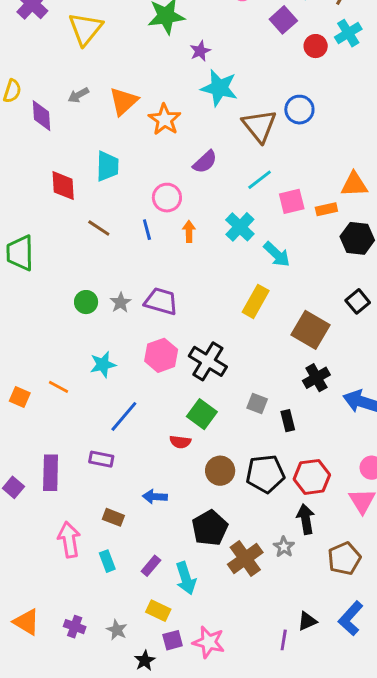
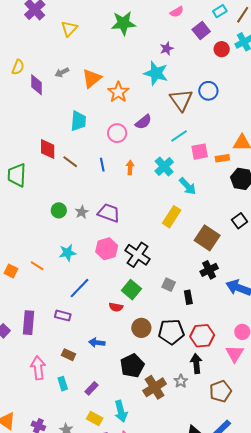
yellow triangle: (85, 29) -> (69, 29), size x0.7
purple star: (200, 51) -> (167, 49), moved
red diamond: (63, 186) -> (48, 149), moved
pink circle: (167, 198) -> (117, 133), moved
cyan arrow: (186, 578) -> (121, 411), moved

